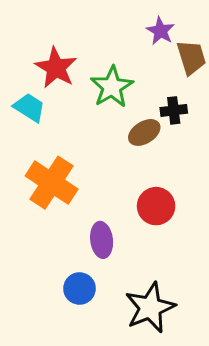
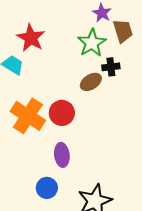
green star: (112, 87) -> (92, 43), moved
red circle: (156, 206) -> (62, 113), moved

